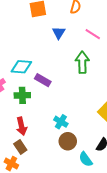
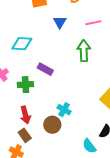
pink line: (93, 34) -> (93, 23), turned -42
cyan diamond: (21, 67) -> (22, 44), moved
brown circle: (68, 141) -> (52, 125), moved

